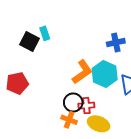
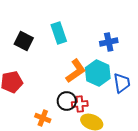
cyan rectangle: (45, 33) -> (59, 33), moved, size x1.5
orange cross: (69, 120) -> (43, 118), moved

